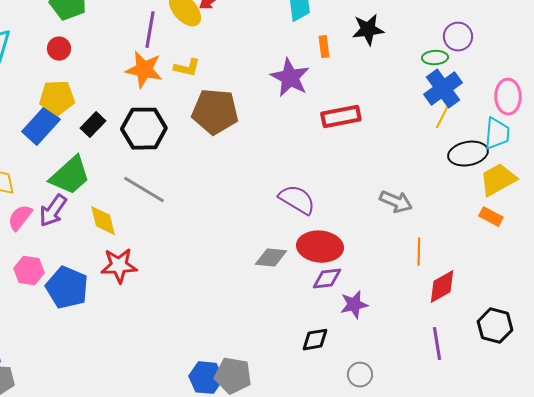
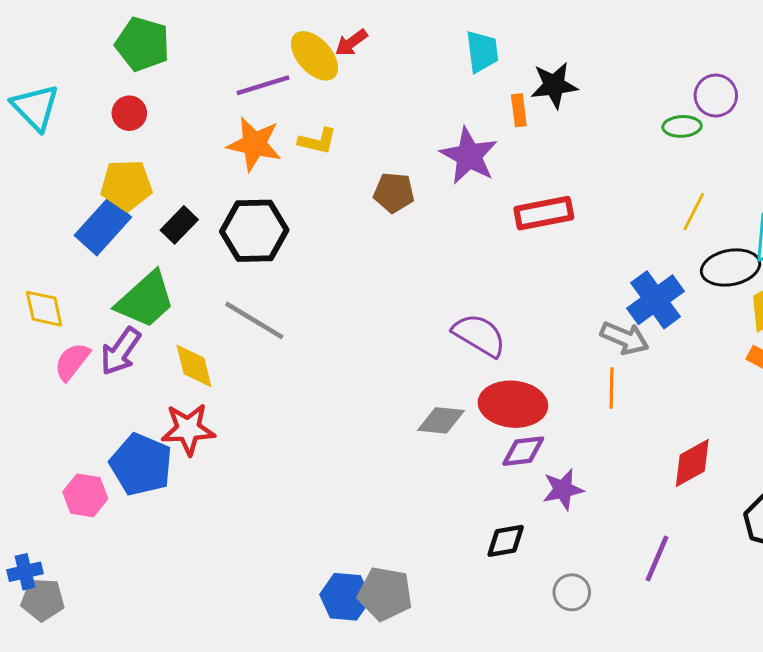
purple line: (150, 30) -> (263, 85), turned 63
black star: (368, 30) -> (554, 85), moved
blue cross: (443, 89) -> (656, 300), moved
brown pentagon: (215, 112) -> (394, 193), moved, size x0.6
orange line: (419, 252) -> (611, 388), moved
red star: (119, 266) -> (188, 429), moved
pink hexagon: (29, 271) -> (85, 495), moved
purple line: (437, 344) -> (657, 559), moved, turned 32

